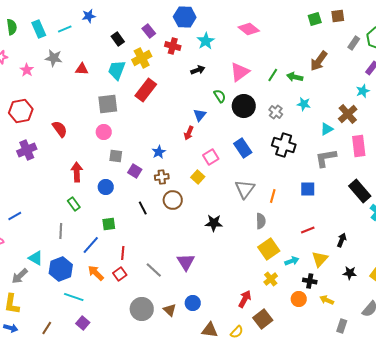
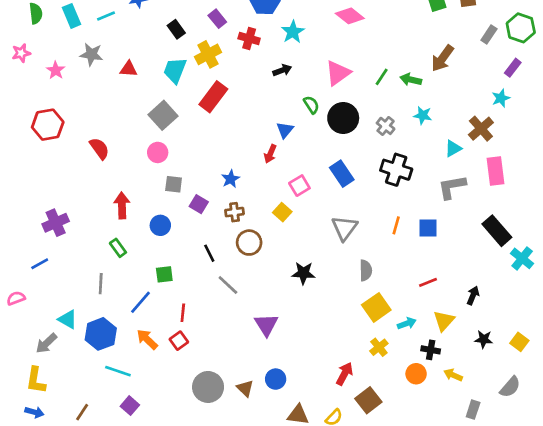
gray square: (108, 104) -> (163, 115), turned -35
purple cross: (27, 150) -> (56, 223), moved
orange line: (273, 196) -> (396, 225), moved
gray line: (154, 270) -> (228, 285), moved

